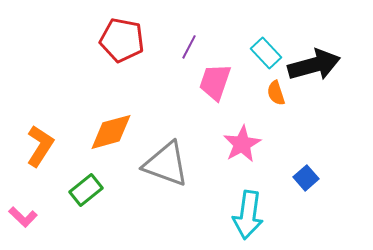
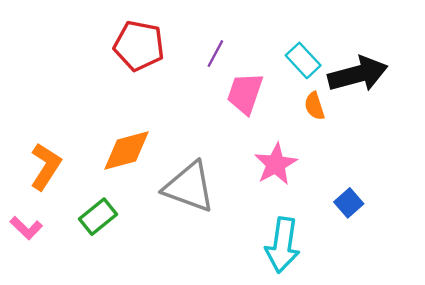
pink L-shape: (23, 217) -> (26, 228), moved

